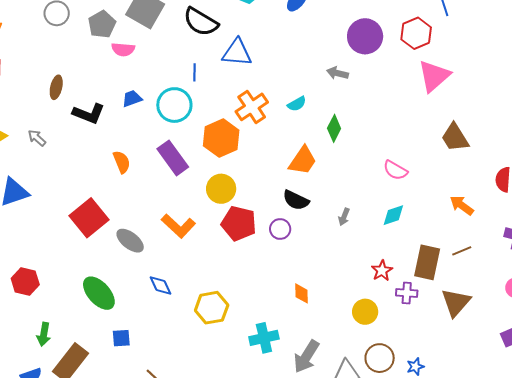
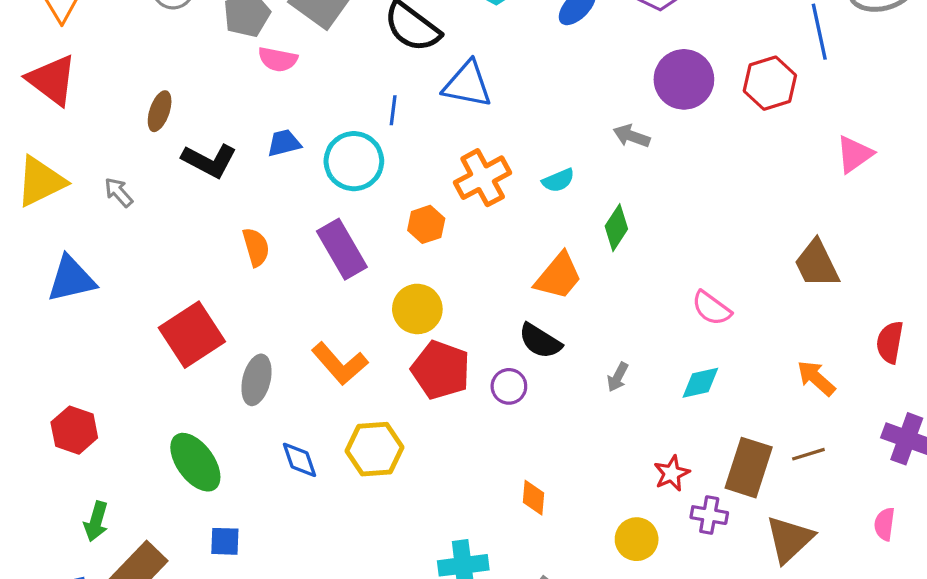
pink triangle: (434, 76) -> (854, 154), moved, size x0.7
orange hexagon: (221, 138) -> (426, 224), size x0.6
gray ellipse: (130, 241) -> (256, 380), turned 60
yellow hexagon: (212, 308) -> (375, 449), moved

